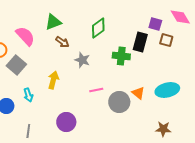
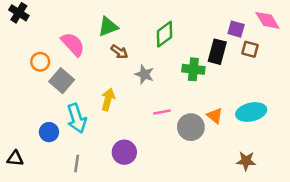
cyan arrow: (28, 95) -> (77, 118), size x1.6

